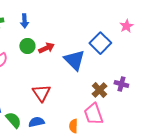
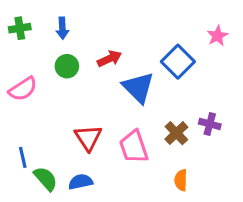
red arrow: (46, 48) -> (109, 59), moved
pink trapezoid: (93, 114) -> (134, 147), moved
orange semicircle: (73, 126) -> (181, 180), moved

